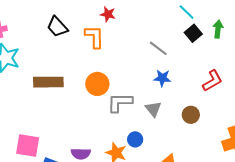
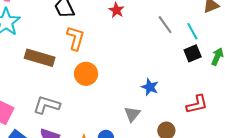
orange L-shape: (94, 37) -> (76, 38), moved
gray line: (158, 48) -> (165, 25), moved
gray L-shape: (120, 102) -> (47, 105), moved

